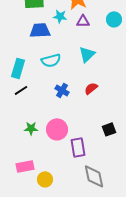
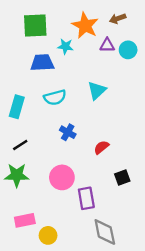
purple triangle: (83, 21) -> (107, 45), moved
red semicircle: (91, 88) -> (101, 147), moved
black line: (21, 90) -> (20, 145), moved
green star: (31, 128) -> (17, 175), moved, size x1.5

